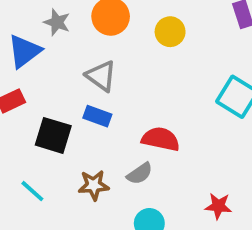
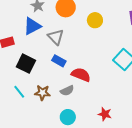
blue triangle: (24, 51) -> (32, 26), moved
blue rectangle: (97, 116) -> (59, 61), moved
cyan line: (32, 191) -> (19, 92), moved

